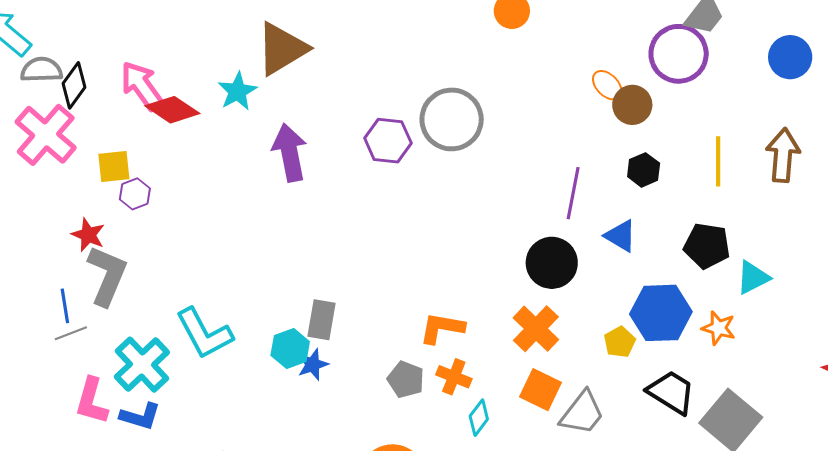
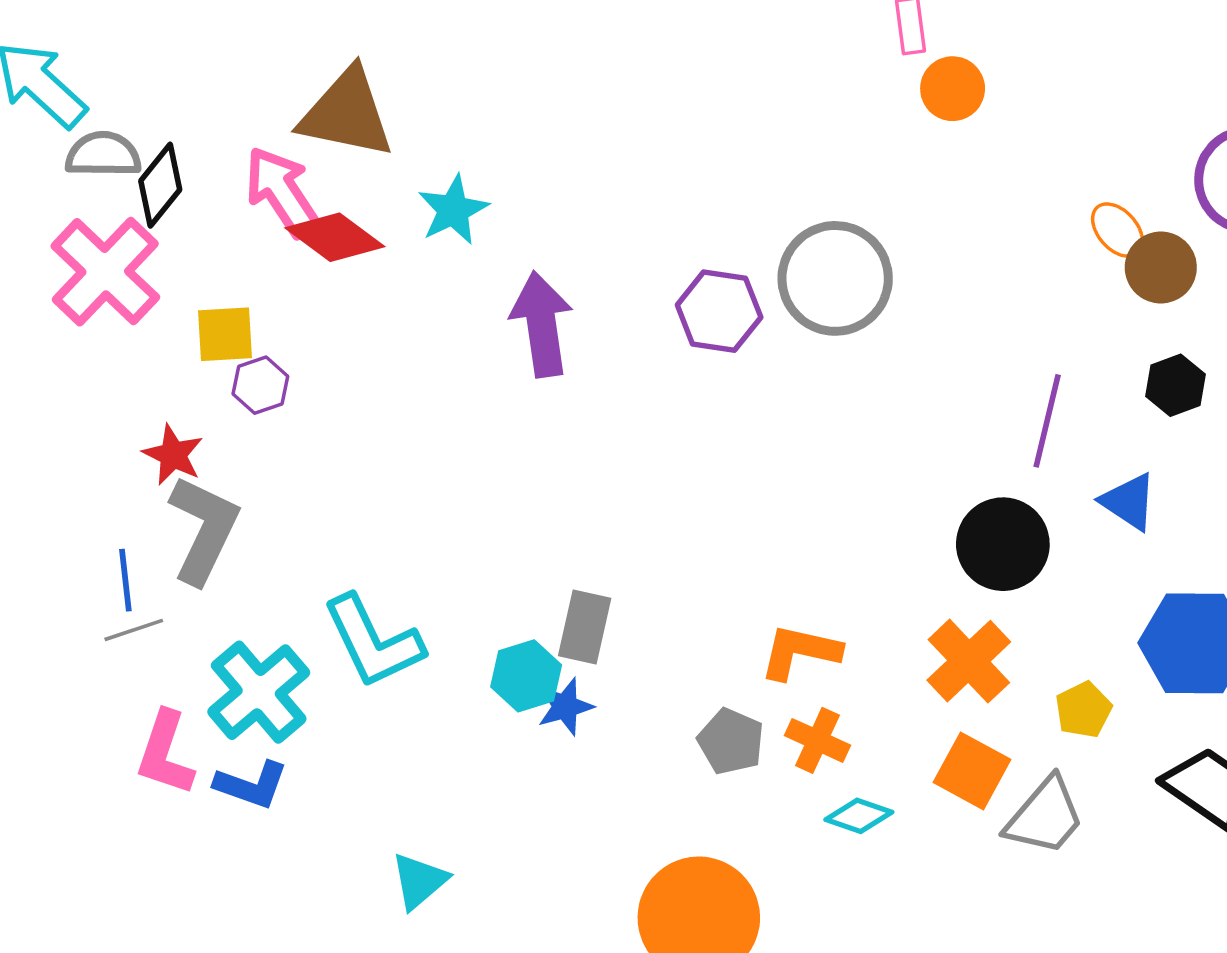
brown triangle: (282, 49) -> (347, 113), moved, turned 40
yellow pentagon: (620, 342) -> (1083, 710), moved
cyan diamond: (479, 418) -> (859, 816), turned 69

